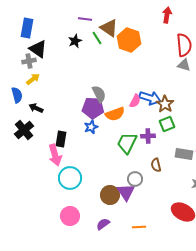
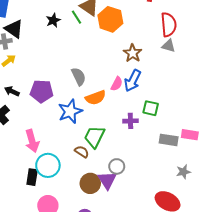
blue arrow: (150, 98) -> (133, 81), turned 100
brown star: (165, 104) -> (133, 53), moved
purple pentagon: (93, 108) -> (42, 91), moved
green square: (167, 124) -> (151, 108), turned 35
blue star: (91, 127) -> (70, 111), size x1.6
black rectangle: (61, 139) -> (32, 177), moved
green trapezoid: (127, 143) -> (94, 137), moved
brown semicircle: (156, 165) -> (82, 152), moved, turned 136

